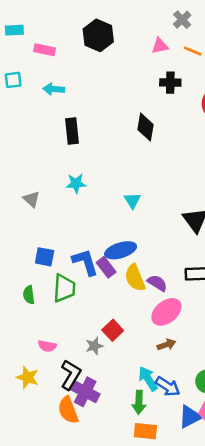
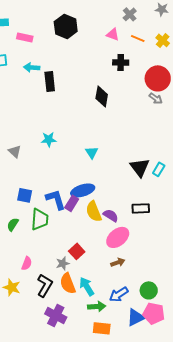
pink triangle: (160, 46) -> (113, 34), turned 32
black rectangle: (72, 131) -> (50, 81), moved
purple rectangle: (106, 267) -> (72, 203), turned 70
green semicircle: (29, 295) -> (13, 224), turned 40
pink semicircle: (47, 346) -> (27, 263), turned -80
cyan arrow: (148, 379) -> (87, 286), moved
blue arrow: (168, 387) -> (119, 294), turned 114
purple cross: (85, 392) -> (56, 315), moved
green arrow: (139, 402) -> (97, 306), turned -96
orange semicircle: (68, 410) -> (68, 283), moved

